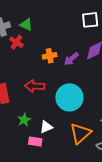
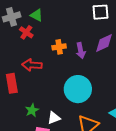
purple arrow: (71, 59) -> (81, 51), turned -63
red arrow: (35, 86) -> (32, 65), moved

